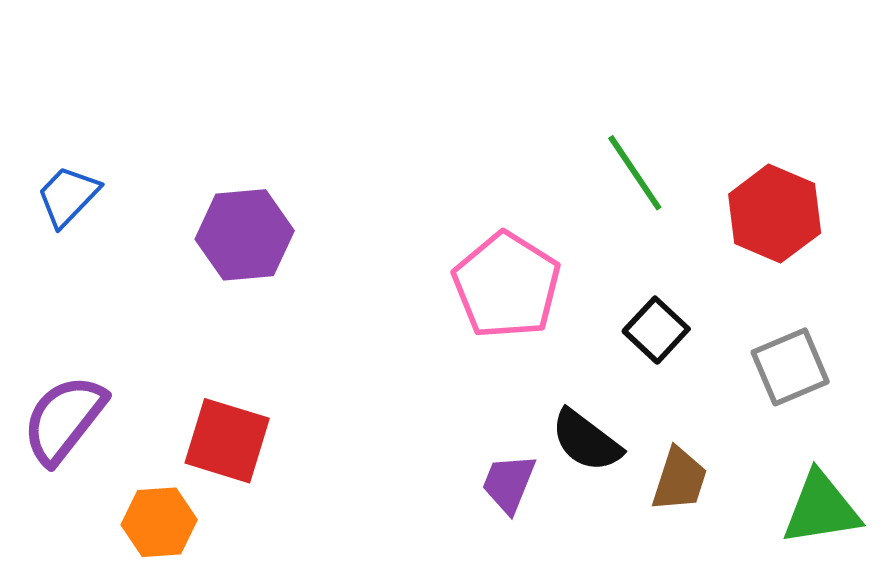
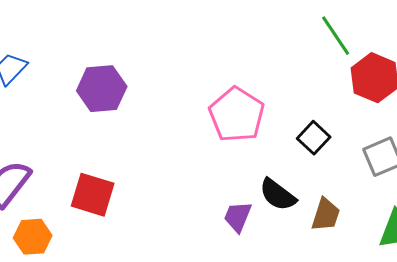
green line: (635, 173) -> (336, 36), moved
orange hexagon: (159, 522) -> (33, 237), moved

